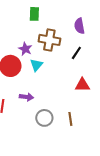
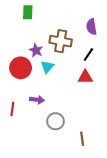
green rectangle: (34, 14) -> (28, 12), moved
red triangle: (82, 85) -> (85, 77), moved
brown line: (70, 119) -> (82, 139), moved

